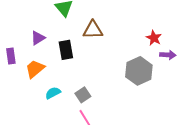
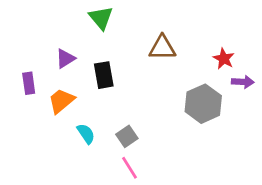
brown triangle: (93, 30) -> (162, 48), moved
cyan semicircle: (53, 93) -> (86, 134), turned 84

